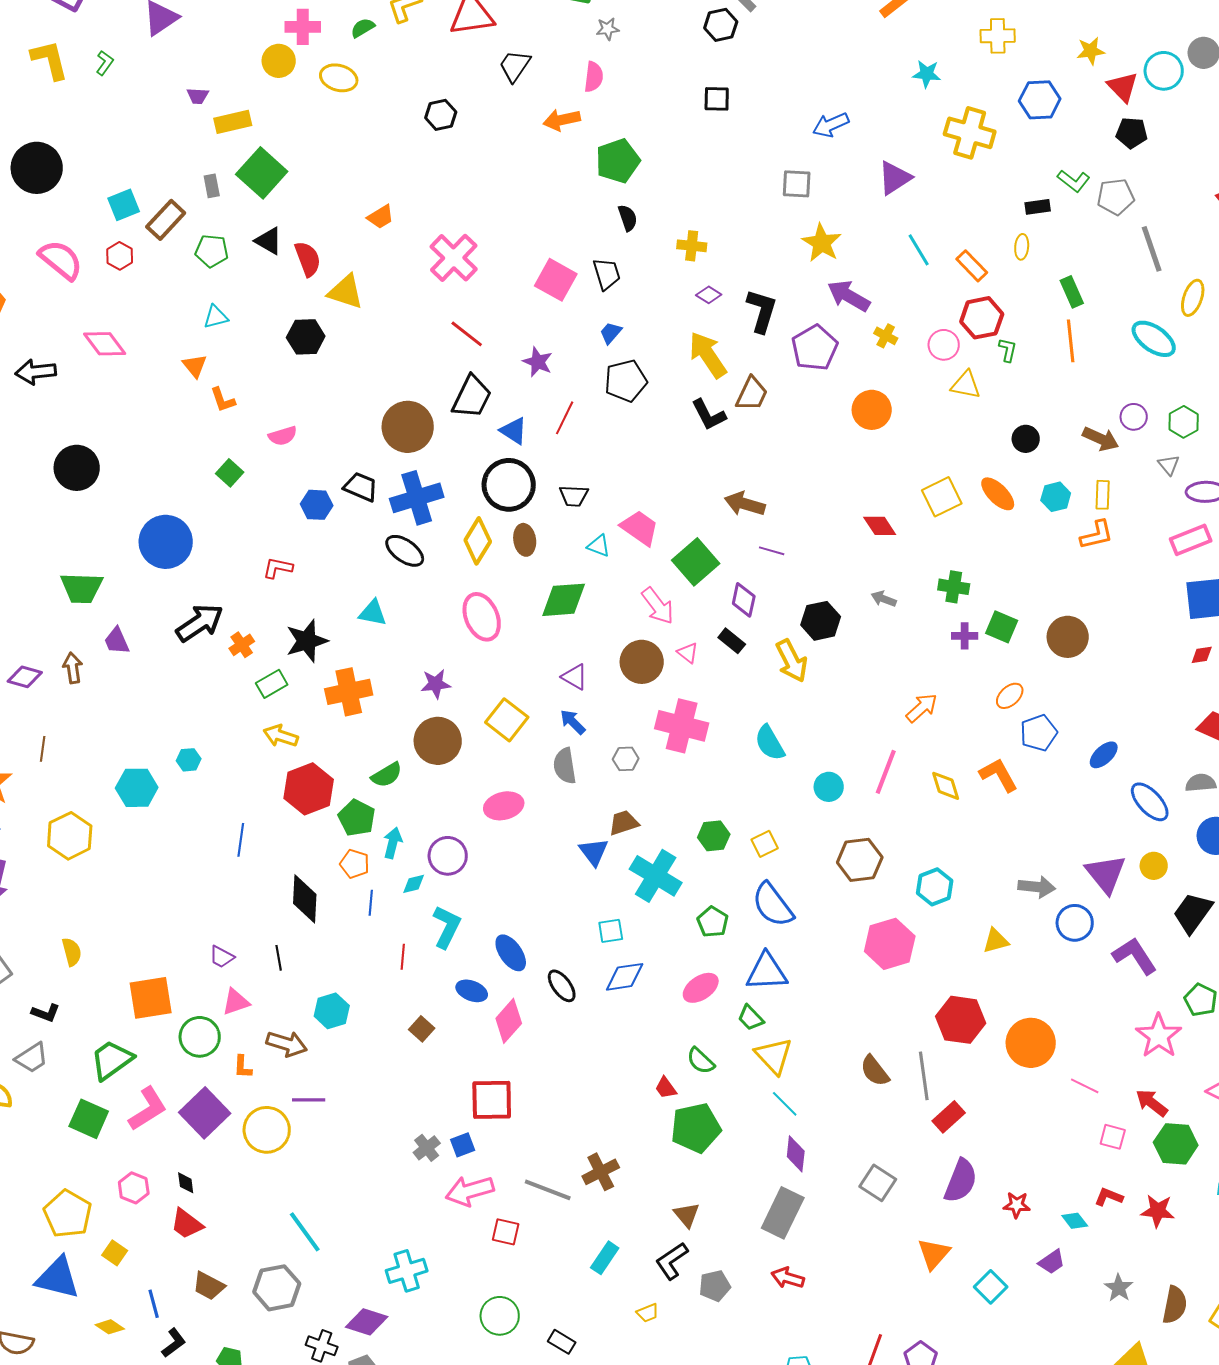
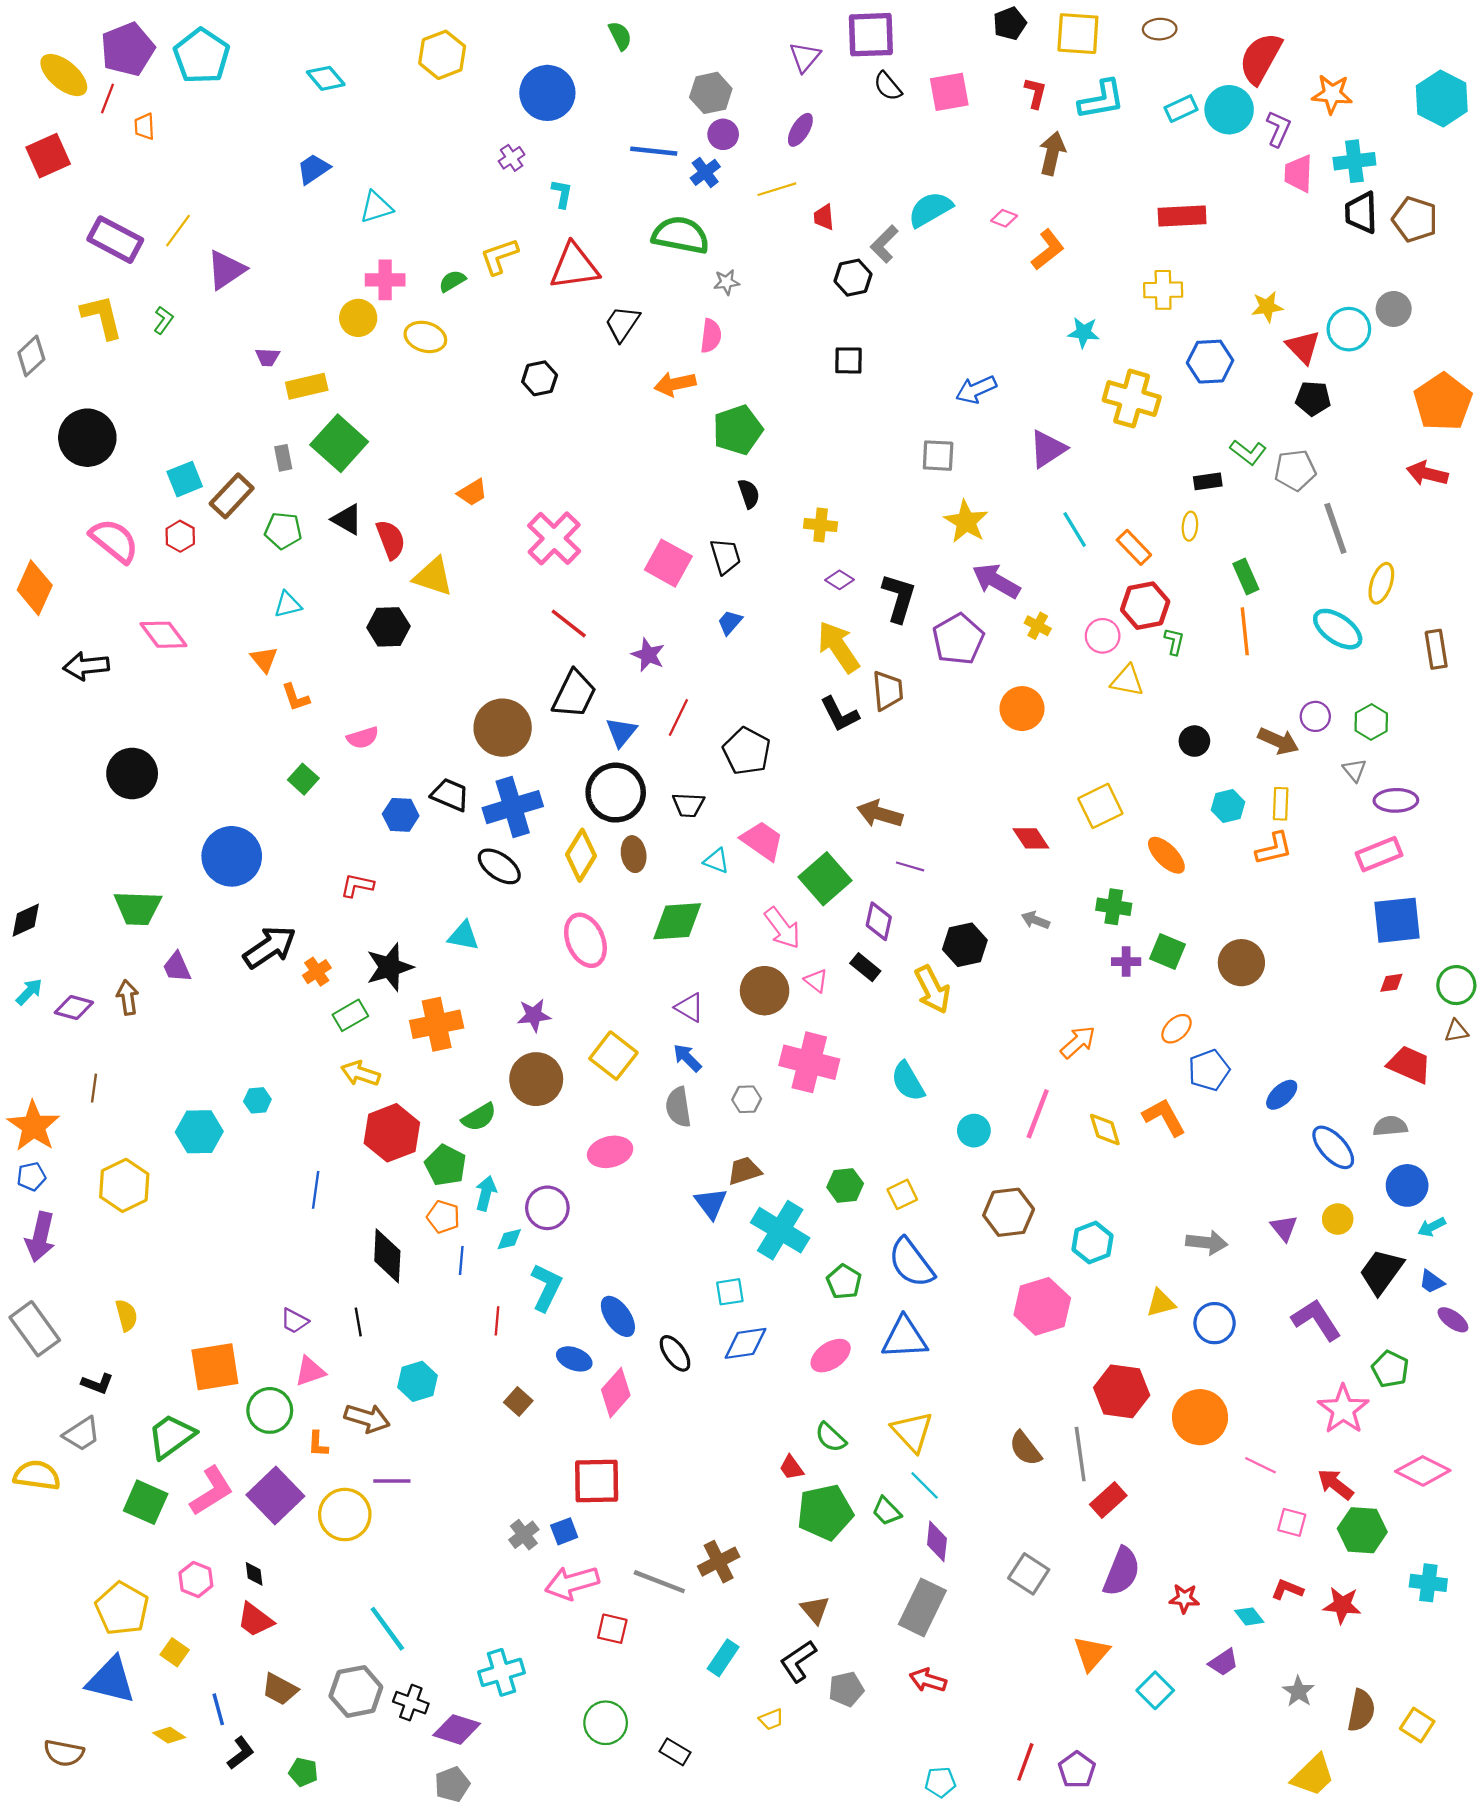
black pentagon: (626, 381) -> (747, 751), moved, turned -30
brown trapezoid: (752, 394) -> (888, 691), turned -30
blue triangle: (514, 431) -> (621, 732), turned 36
orange ellipse: (998, 494) -> (1166, 855), moved
purple triangle: (1106, 874) -> (1284, 1228), size x0.6
blue circle: (1075, 923) -> (1215, 1323), moved
green trapezoid: (751, 1018) -> (887, 1511), moved
black cross: (322, 1346) -> (411, 1703), moved

